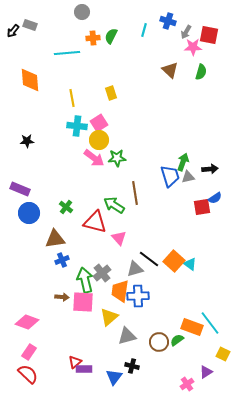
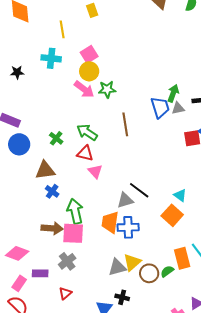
yellow rectangle: (111, 93) -> (92, 10), moved
cyan cross: (77, 126) -> (51, 58), moved
green arrow: (114, 205) -> (87, 132), moved
red triangle: (95, 222) -> (85, 153), size x0.7
pink triangle: (119, 238) -> (95, 171), moved
blue cross: (62, 260) -> (52, 191), turned -32
orange square: (174, 261) -> (172, 215), moved
gray cross: (102, 273) -> (67, 261), moved
brown arrow: (62, 297) -> (52, 228), size x1.5
yellow triangle: (109, 317) -> (132, 262), moved
orange rectangle: (192, 327) -> (182, 258), turned 55
purple rectangle: (84, 369) -> (40, 273), moved

